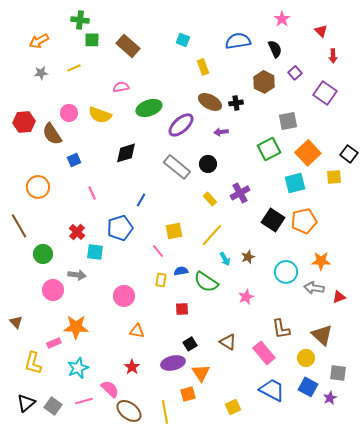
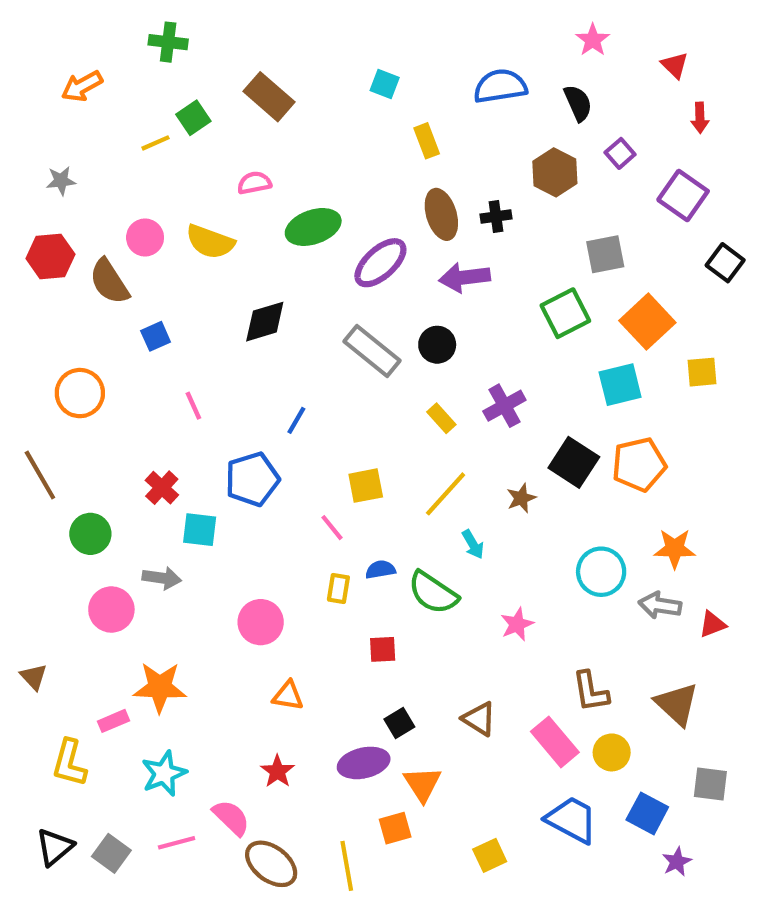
green square: (92, 40) -> (193, 118), moved, turned -35
gray star: (41, 73) -> (61, 181), moved
brown ellipse: (210, 102) -> (441, 214), turned 45
purple arrow: (221, 132) -> (465, 277), size x1.6
black square: (349, 154) -> (725, 263), moved
brown star: (248, 257) -> (521, 498), moved
yellow circle: (306, 358) -> (612, 752), moved
purple star: (330, 398) -> (677, 862), moved

